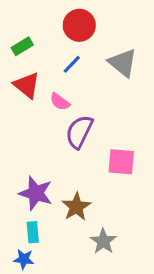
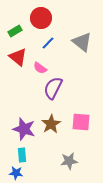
red circle: (79, 25) -> (41, 18), moved
pink square: (121, 162) -> (81, 122), moved
brown star: (76, 207) -> (51, 124), moved
gray star: (103, 241) -> (69, 161), turned 30

